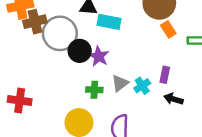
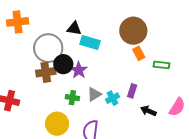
brown cross: (35, 22) -> (46, 72), moved
black arrow: (173, 99) -> (148, 111), moved

